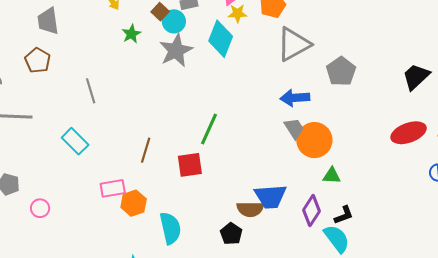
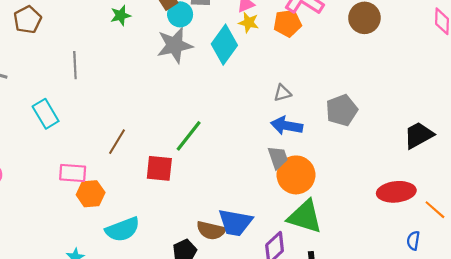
green star: (131, 34) -> (121, 16), moved
gray triangle: (294, 44) -> (282, 93), moved, size x0.5
green triangle: (332, 176) -> (305, 217), size x1.8
cyan semicircle: (170, 228) -> (123, 229), turned 68

